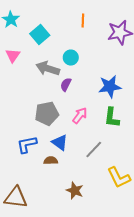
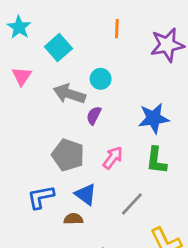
gray pentagon: (47, 114) -> (68, 155), turned 30

